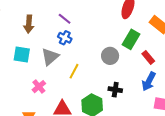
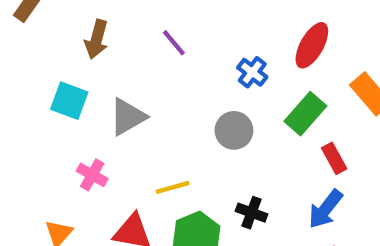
blue cross: (65, 38) -> (252, 72), moved
gray circle: (110, 56) -> (234, 130), moved
yellow line: (74, 71) -> (173, 187), moved, turned 35
pink cross: (39, 87) -> (92, 175), turned -32

